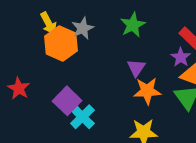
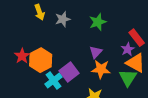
orange hexagon: (61, 44) -> (41, 60), moved
red star: (19, 88) -> (22, 56), moved
purple square: (67, 101) -> (69, 72), moved

